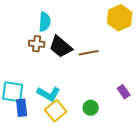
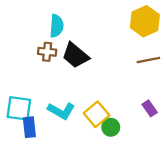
brown line: (89, 53) -> (148, 60), moved
yellow square: (56, 111) -> (97, 114), moved

